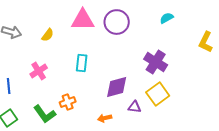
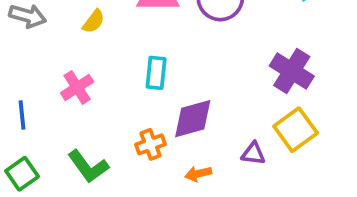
purple diamond: (117, 87) -> (193, 119), moved
orange cross: (68, 102) -> (151, 144), moved

